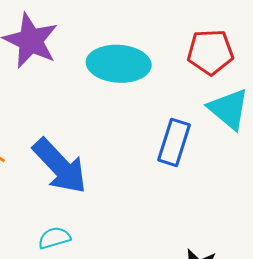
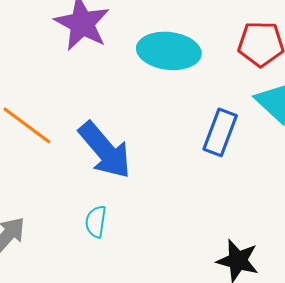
cyan semicircle: (54, 238) -> (96, 222), turned -68

